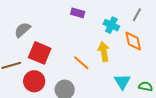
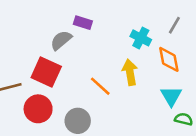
purple rectangle: (78, 13) -> (83, 23), moved
gray semicircle: (22, 30) -> (61, 40), moved
cyan triangle: (122, 82) -> (171, 96), moved

